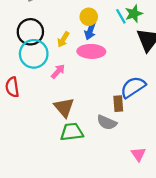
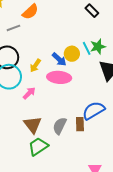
yellow circle: (89, 17) -> (72, 54), moved
blue arrow: (90, 31) -> (59, 59), turned -70
gray semicircle: (107, 122) -> (60, 126), moved, turned 90
green trapezoid: (72, 132) -> (38, 146), turned -30

